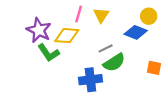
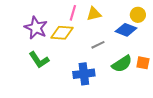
yellow triangle: (101, 15) -> (94, 14), turned 42
green L-shape: (48, 53) -> (39, 60), moved
green semicircle: (114, 62) -> (122, 64), moved

